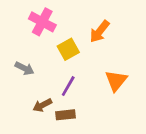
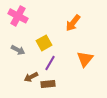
pink cross: (42, 22) -> (18, 16), moved
yellow square: (68, 49) -> (44, 43), moved

